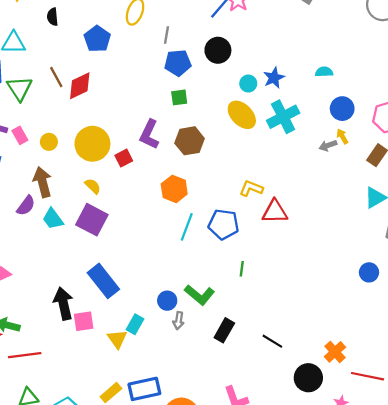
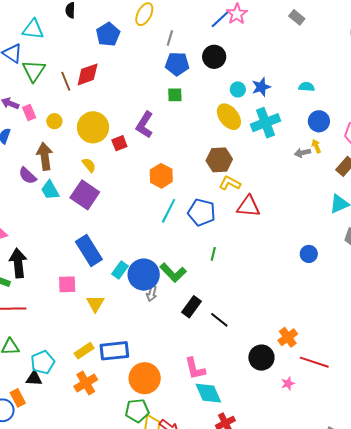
brown line: (56, 77) -> (66, 81), moved
brown hexagon: (190, 141) -> (219, 160), moved
purple semicircle: (26, 206) -> (27, 176), turned 90
blue circle: (369, 272) -> (309, 254), moved
blue circle: (167, 301) -> (144, 275), size x1.8
black arrow: (63, 304) -> (18, 263), moved
cyan rectangle: (135, 324) -> (120, 270), moved
black line: (272, 341) -> (219, 320), moved

